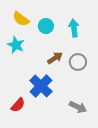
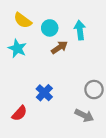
brown arrow: (55, 58) -> (59, 47), moved
gray circle: (78, 62) -> (94, 90), moved
blue cross: (41, 86) -> (44, 93), size x0.7

